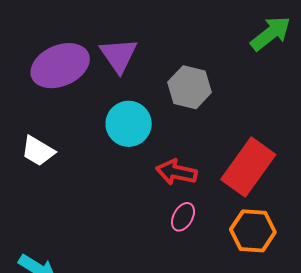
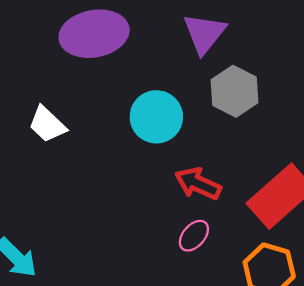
purple triangle: (119, 55) -> (204, 33), moved

